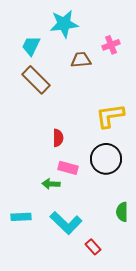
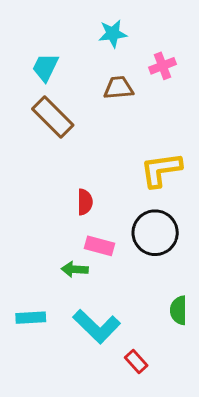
cyan star: (64, 24) -> (113, 34), moved, size x0.7

